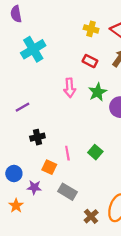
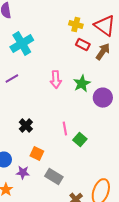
red rectangle: (90, 61) -> (83, 45), moved
purple line: (22, 107) -> (12, 79), moved
black cross: (37, 137) -> (26, 126), turned -32
pink line: (67, 153) -> (65, 129), moved

